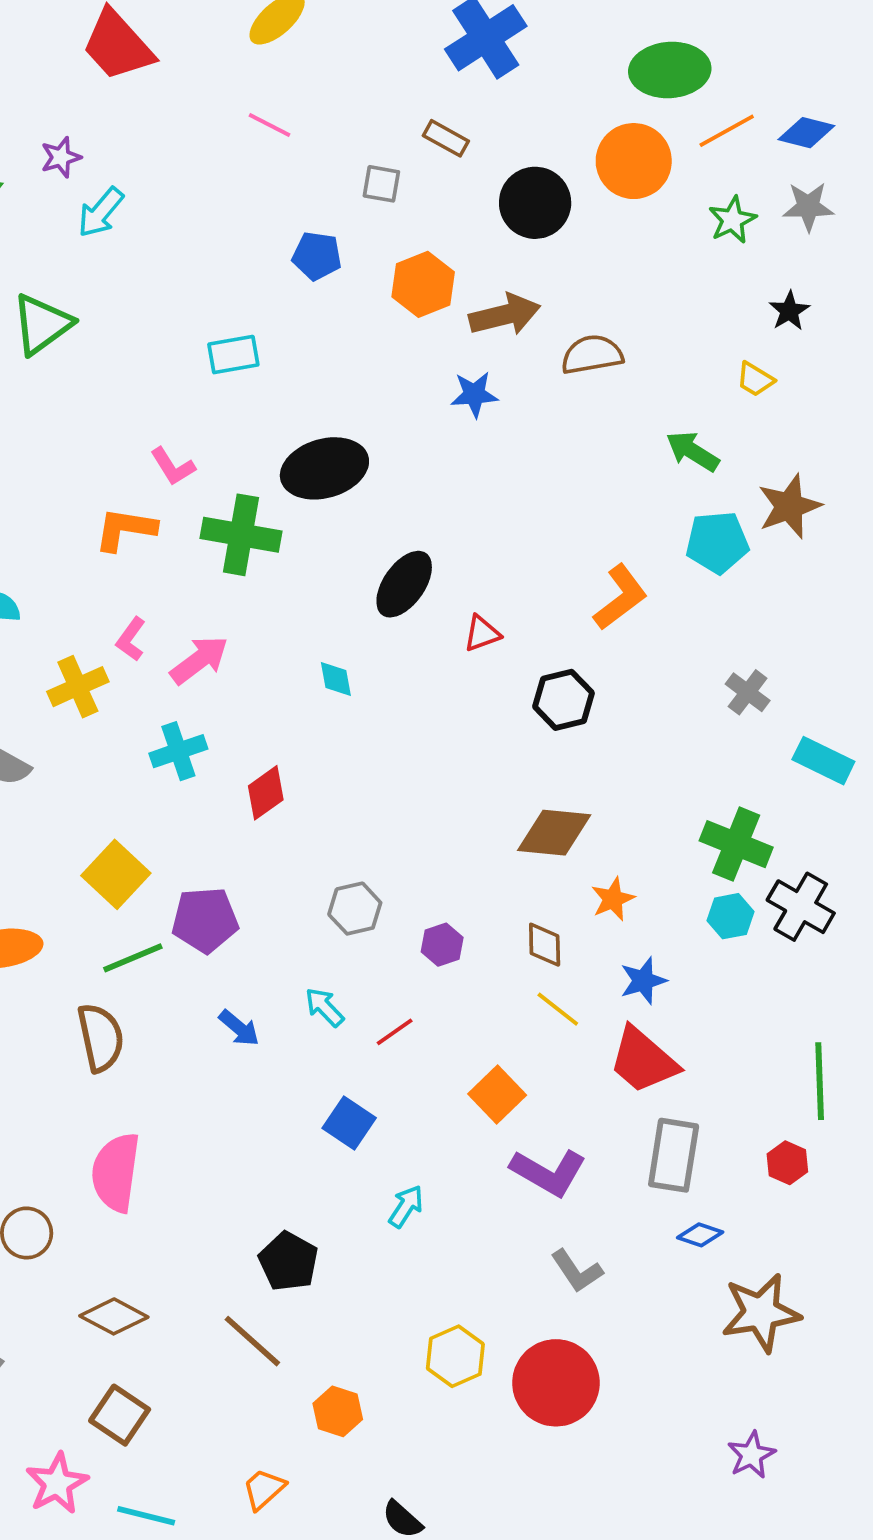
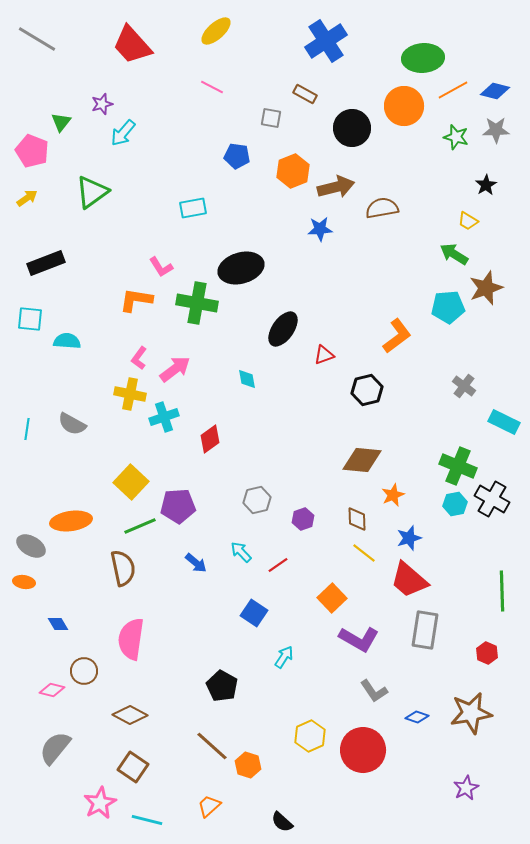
green star: (732, 220) -> (456, 137), turned -30
green arrow: (693, 451) -> (454, 254), moved
yellow cross: (78, 687) -> (130, 394), moved, turned 36
red hexagon: (787, 1163) -> (487, 653), moved
blue diamond: (700, 1235) -> (417, 717), moved
brown line: (252, 1341) -> (212, 746), moved

